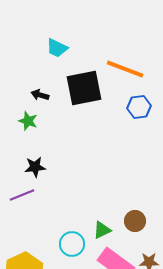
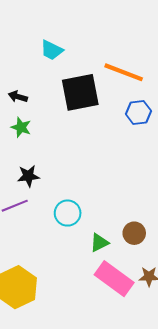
black arrow: (40, 95) -> (18, 97), moved
cyan circle: (72, 244) -> (68, 213), moved

